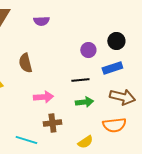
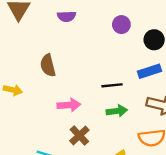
purple circle: (88, 50) -> (121, 25), moved
brown cross: (52, 123) -> (79, 135), turned -36

